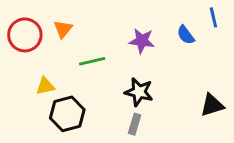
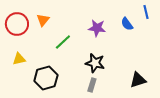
green line: (92, 61) -> (63, 42), turned -30
yellow triangle: (45, 86) -> (19, 59), moved
black triangle: (212, 105) -> (138, 80), moved

